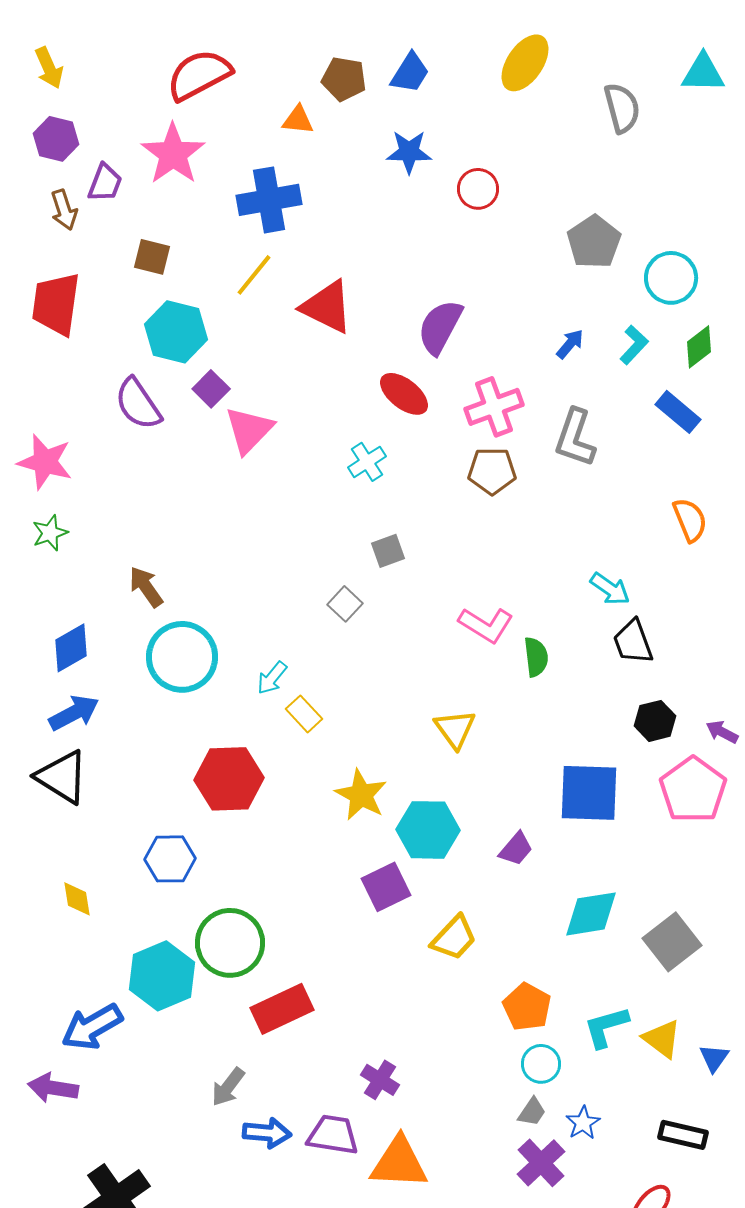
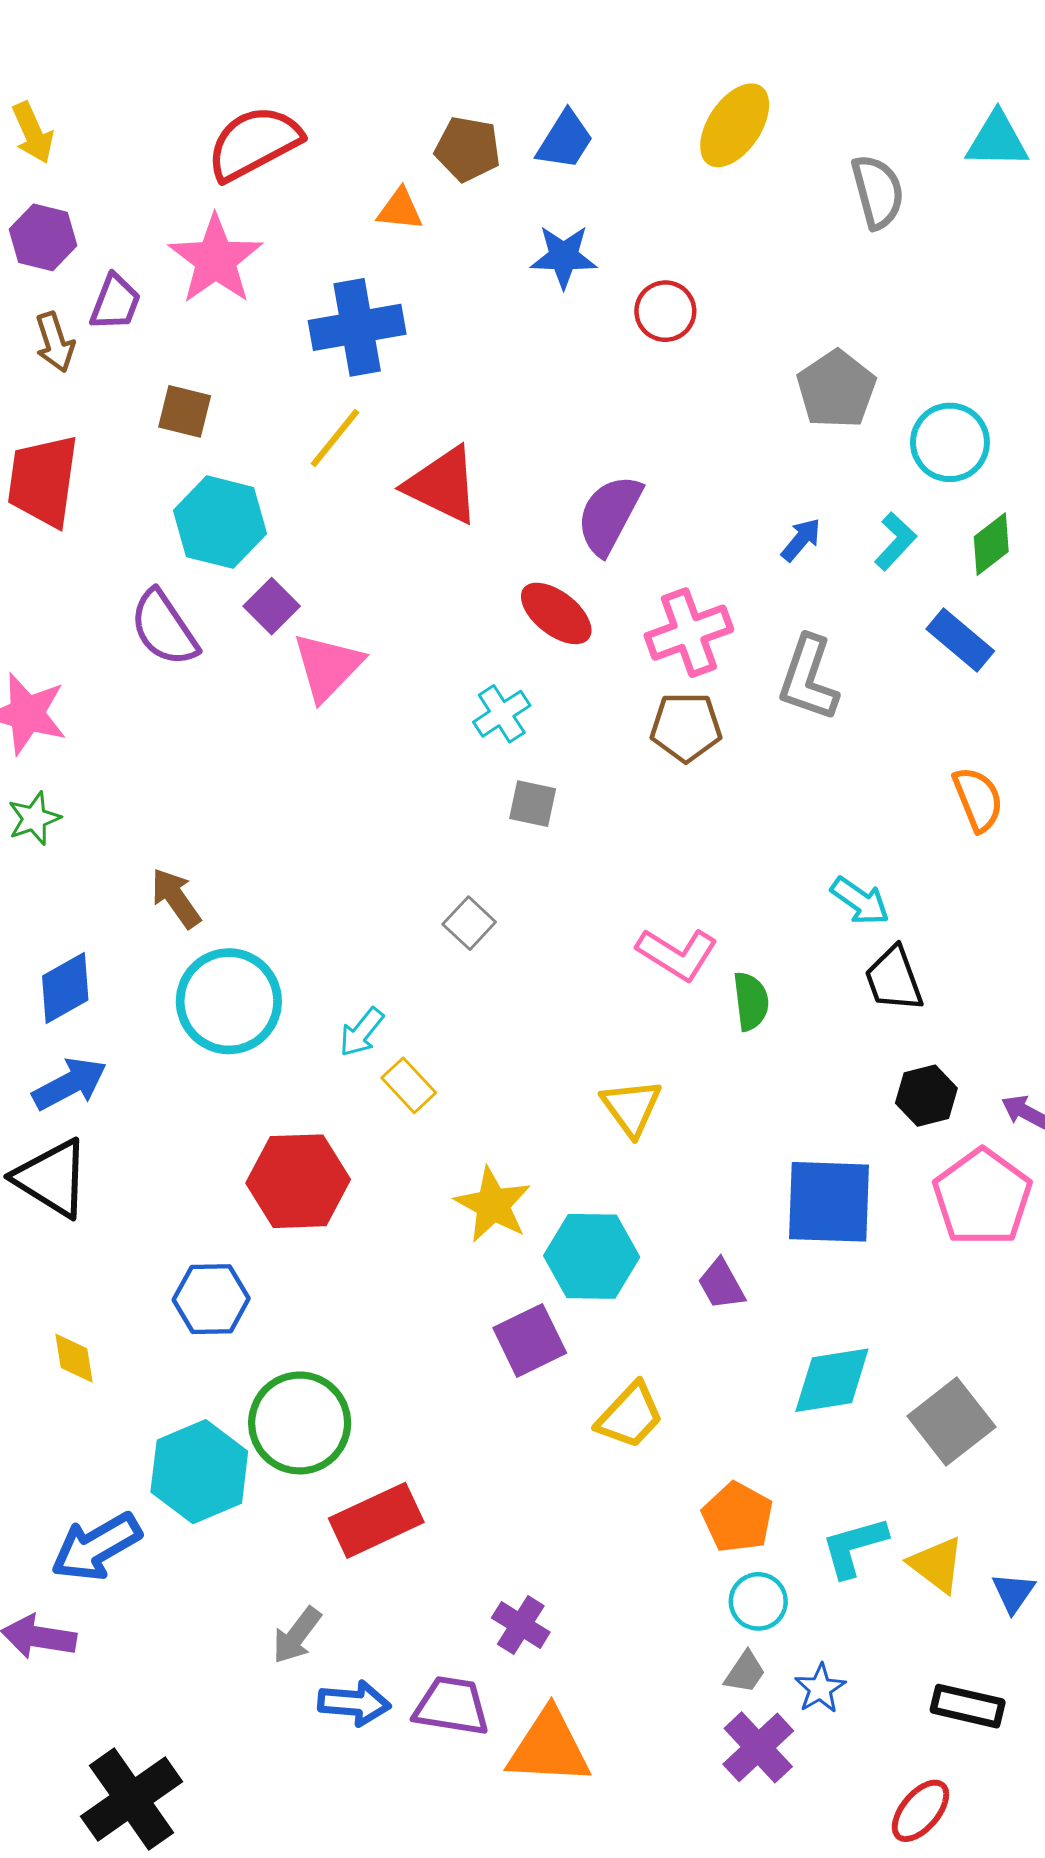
gray square: (388, 551) -> (533, 804), moved, turned 32
purple trapezoid: (516, 849) -> (721, 1284), turned 111

